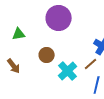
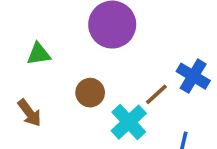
brown line: (91, 64) -> (156, 94), moved

